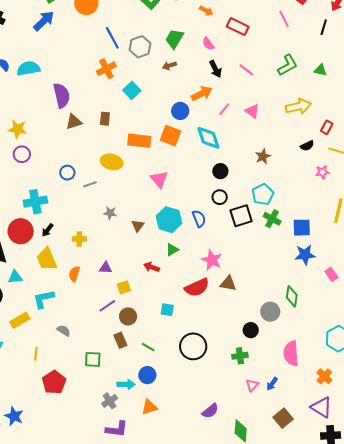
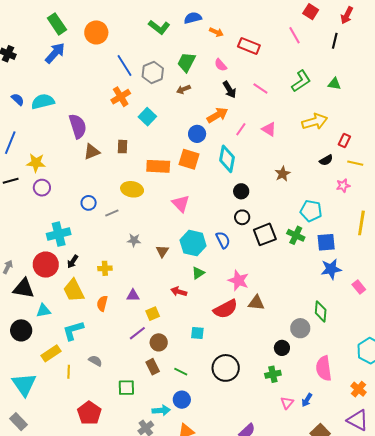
cyan diamond: (208, 138) -> (227, 159), turned 32
cyan pentagon: (263, 194) -> (311, 211), moved, turned -30
yellow line: (36, 354) -> (69, 372), moved

